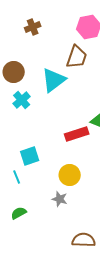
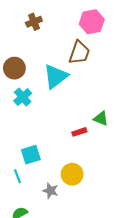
red rectangle: (77, 134) -> (79, 132), size x0.6
gray star: (60, 199) -> (50, 191), moved

